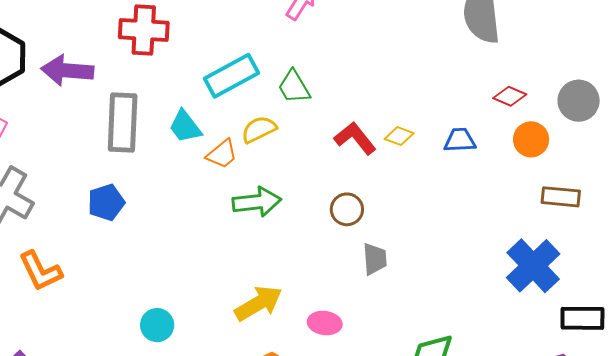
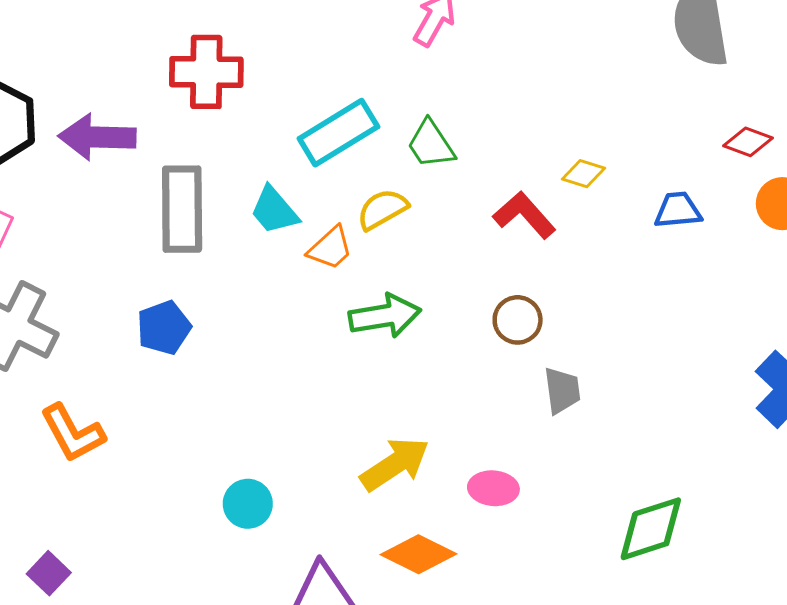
yellow diamond: (399, 136) -> (584, 174), moved

